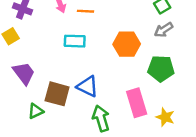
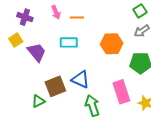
purple trapezoid: (24, 73) -> (37, 52), moved
brown square: (57, 94) -> (55, 86), turned -35

